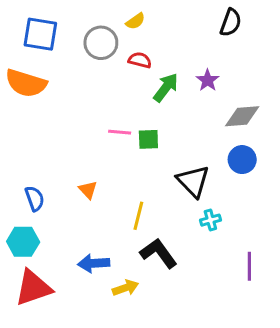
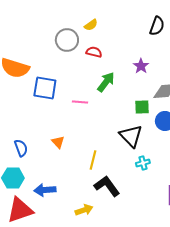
blue square: (40, 34) -> (45, 88), moved
green arrow: (166, 87) -> (106, 82), moved
green square: (148, 139) -> (142, 107), moved
blue arrow: (94, 263) -> (45, 190), moved

